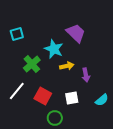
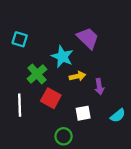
cyan square: (17, 34) -> (20, 39), turned 32
white line: (17, 91) -> (20, 105), turned -42
red square: (43, 96) -> (51, 98), moved

